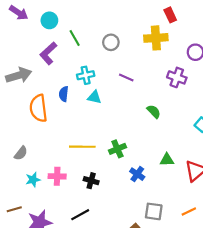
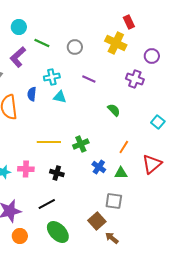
green line: (75, 38) -> (42, 43), turned -35
yellow cross: (156, 38) -> (116, 43), turned 30
green triangle: (167, 160) -> (121, 173), moved
orange line: (189, 211) -> (124, 147), moved, turned -32

